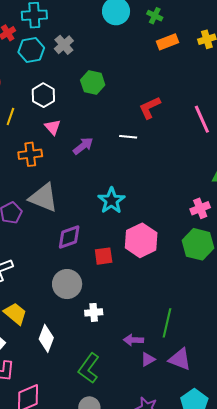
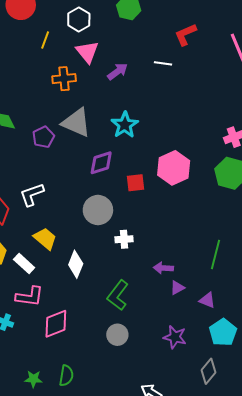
pink triangle: (53, 127) -> (87, 52), size x1.4
cyan star: (111, 201) -> (125, 125), moved
green line: (167, 323) -> (215, 255), moved
purple triangle: (180, 359) -> (207, 300), moved, size x0.7

